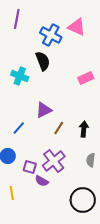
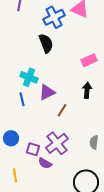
blue cross: (51, 35) -> (54, 17), turned 35
cyan cross: (20, 76) -> (29, 77), moved
blue line: (19, 128) -> (22, 99), moved, turned -56
black arrow: (84, 129) -> (87, 90), moved

